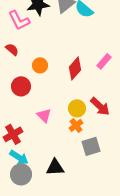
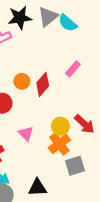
pink rectangle: (104, 61) -> (73, 69), moved
red diamond: (75, 68) -> (43, 84), moved
orange cross: (76, 125) -> (59, 144), size x1.5

